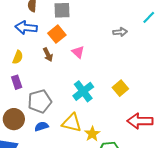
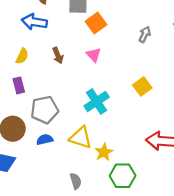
gray arrow: (120, 32) -> (145, 34), turned -64
orange square: (57, 34) -> (96, 23), moved
yellow square: (120, 88) -> (142, 86), moved

